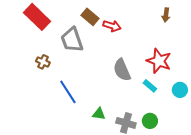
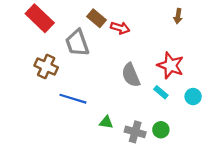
brown cross: (43, 62) -> (46, 66), size x1.5
blue line: (68, 92) -> (73, 99), turned -40

